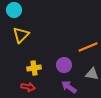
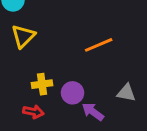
orange line: (88, 47) -> (99, 45), moved
purple circle: (64, 65) -> (73, 93), moved

